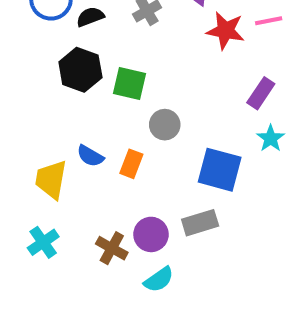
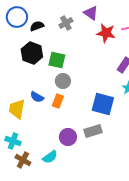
gray circle: (165, 125) -> (63, 81), moved
cyan cross: (43, 242) -> (13, 141), turned -35
brown cross: (112, 248) -> (23, 160), moved
cyan semicircle: (159, 280) -> (50, 157), moved

